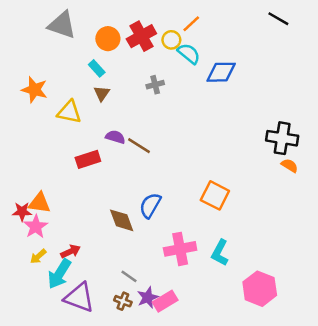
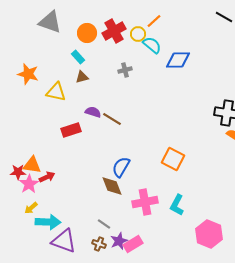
brown triangle: (102, 93) -> (82, 77), turned 40
brown diamond: (122, 220) -> (112, 186), moved
red arrow: (71, 251) -> (47, 177), moved
cyan arrow: (59, 274) -> (48, 222), turned -120

